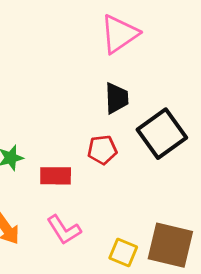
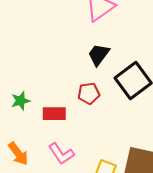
black trapezoid: (117, 98) -> (99, 55), turned -140

